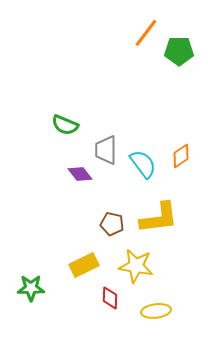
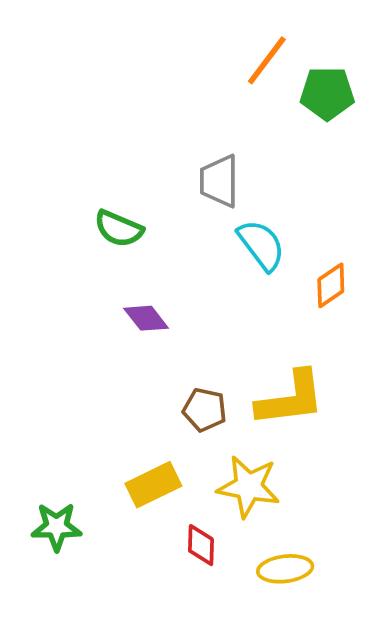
gray trapezoid: (106, 150) -> (219, 181), moved
cyan semicircle: (143, 164) -> (261, 245), moved

